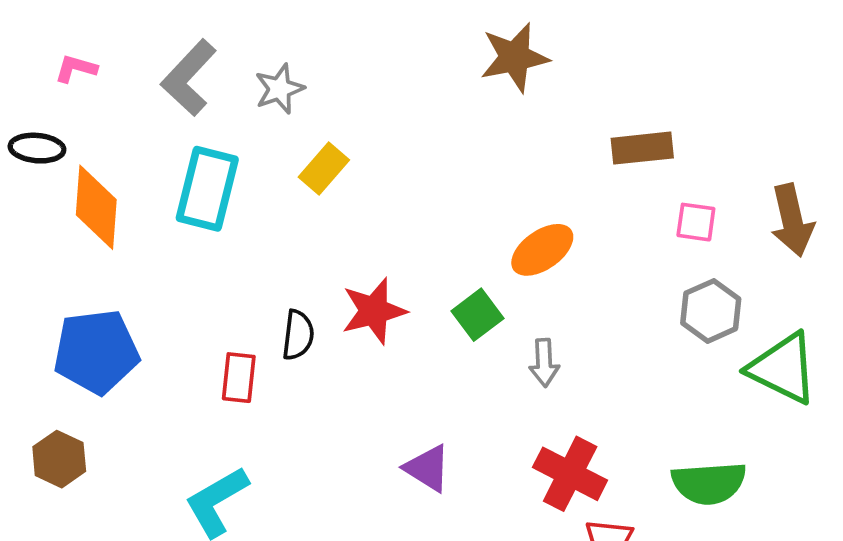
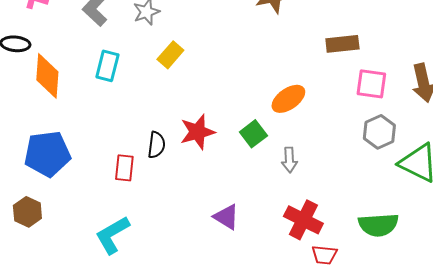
cyan rectangle: (207, 189) -> (107, 66), size x0.7
pink square: (696, 222) -> (371, 84), size x1.4

